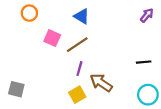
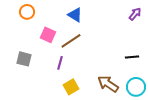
purple line: (79, 69) -> (60, 63), moved
brown arrow: (101, 83) -> (108, 84), moved
gray square: (16, 89) -> (24, 59), moved

